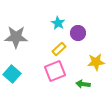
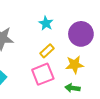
purple circle: (78, 33) -> (81, 34), moved, size x1.5
yellow star: (96, 62) -> (75, 65), moved

